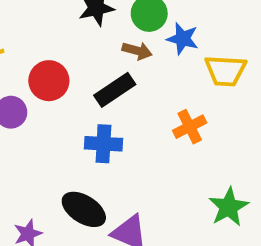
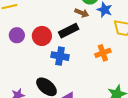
red circle: (49, 81) -> (42, 36), moved

